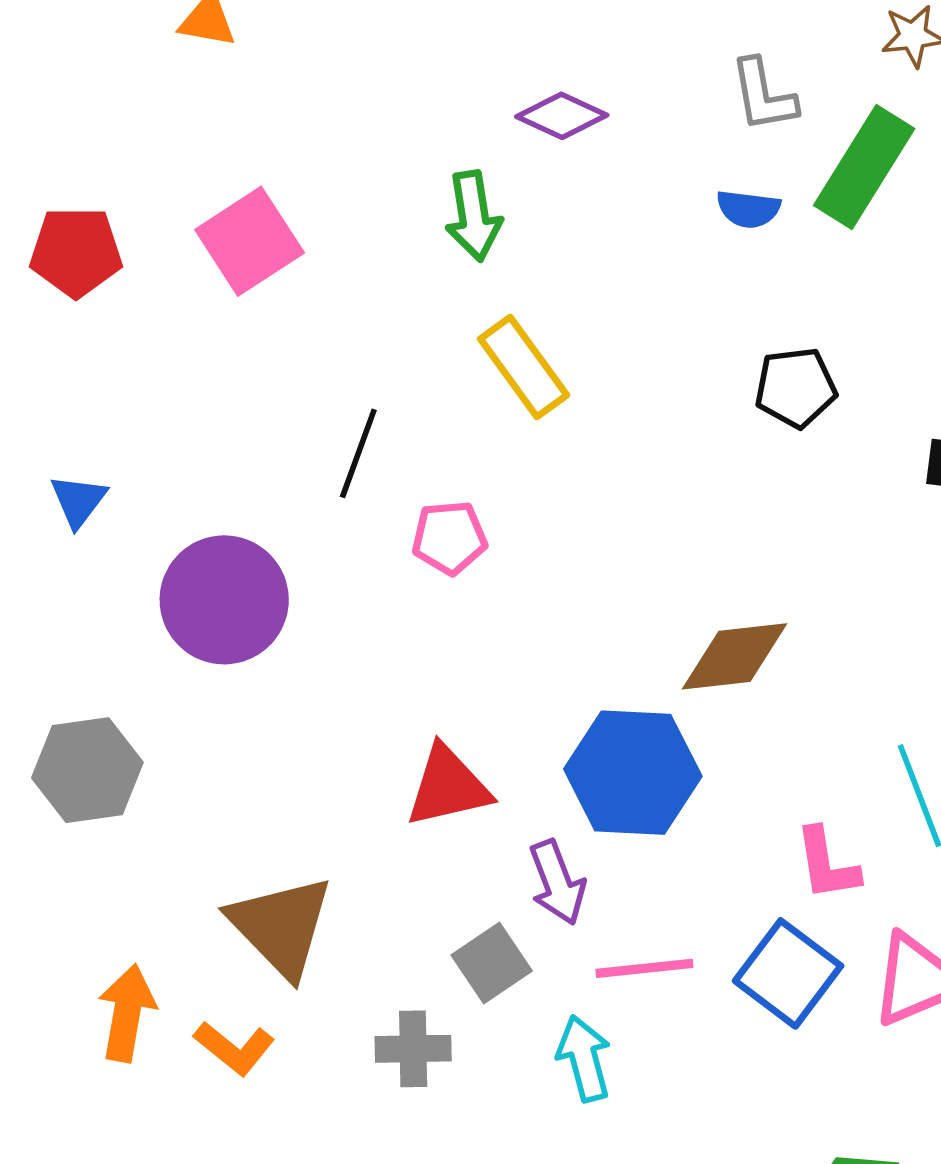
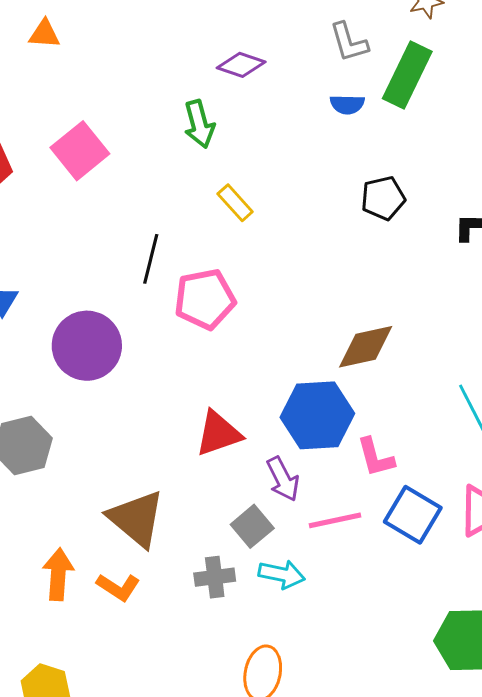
yellow rectangle: (524, 367) -> (235, 203), size x0.7
pink pentagon: (449, 538) -> (205, 299), size x1.5
pink L-shape: (827, 864) -> (376, 457), moved
cyan arrow: (584, 1058) -> (282, 574), moved, turned 123

